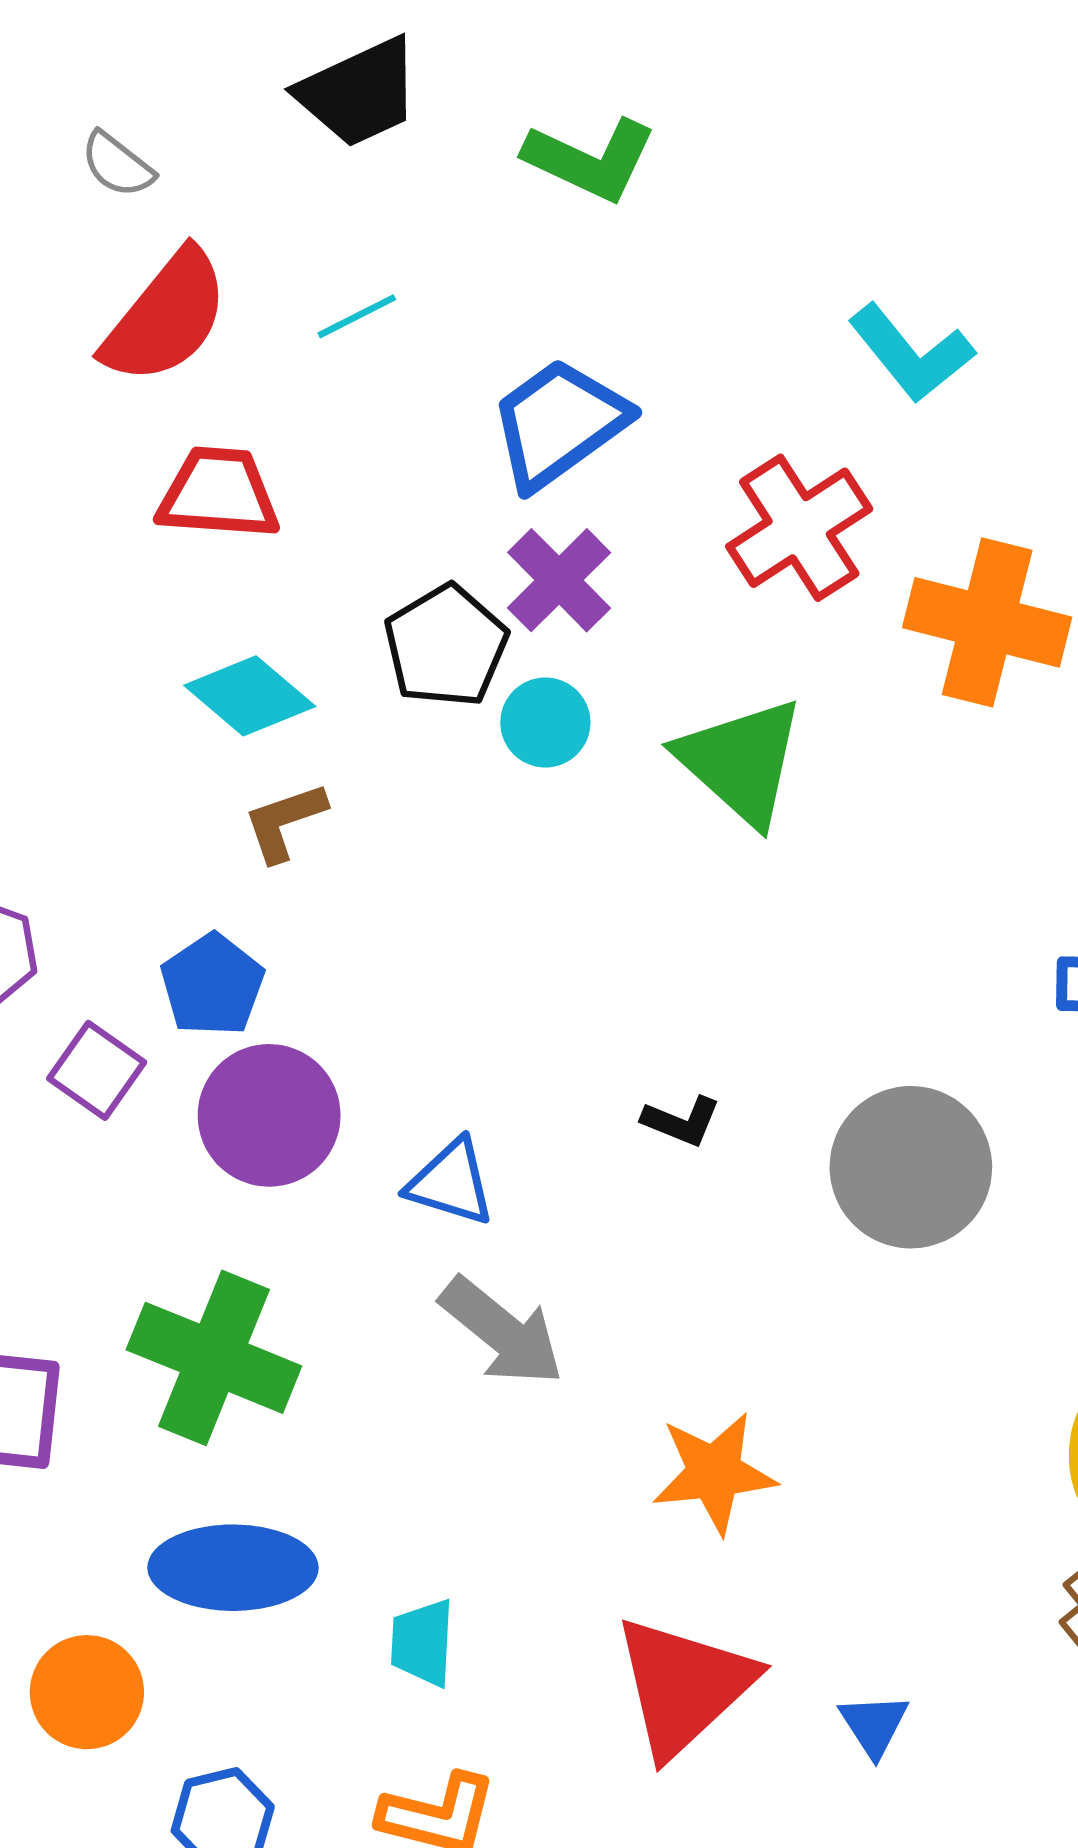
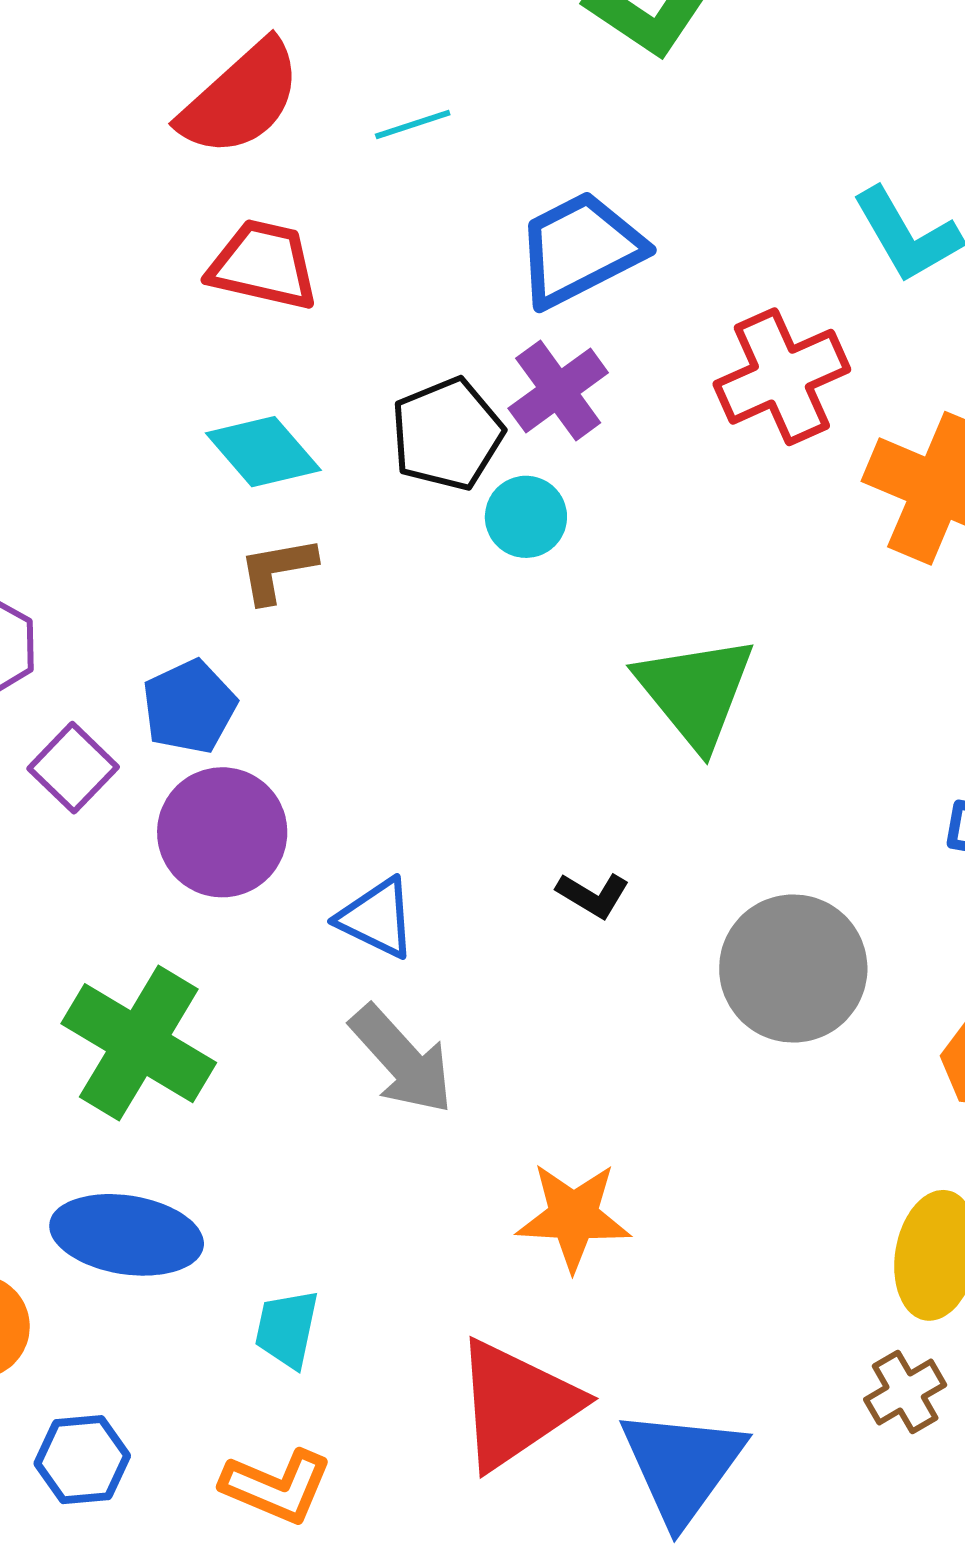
green triangle: (741, 761) -> (695, 692), moved
blue triangle: (874, 1725) -> (682, 1466), size x2.0

